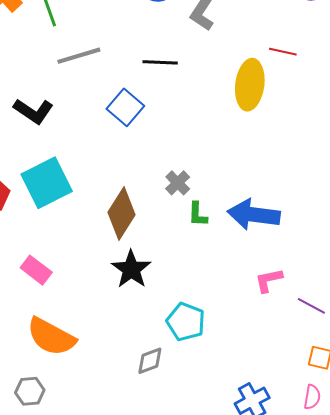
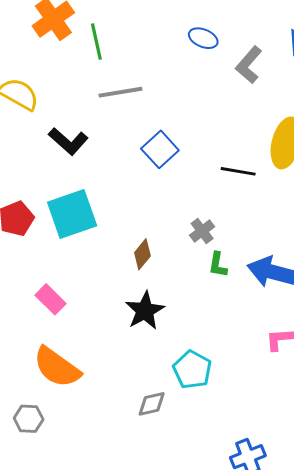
black line: (160, 62) -> (238, 171), moved
brown diamond: (122, 214) -> (142, 254), size x0.6

